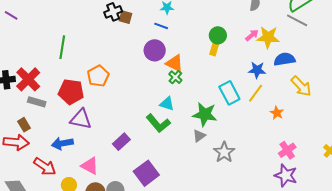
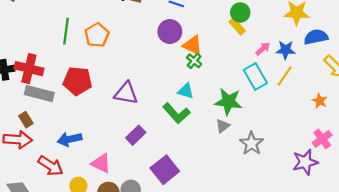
pink arrow: (252, 35) -> (263, 49), moved
yellow rectangle: (215, 48) -> (237, 26), turned -56
orange pentagon: (98, 76) -> (97, 35), moved
red cross: (28, 79) -> (29, 69), turned -30
gray rectangle: (37, 102) -> (39, 94), size x1.4
orange star: (277, 113) -> (320, 101), moved
purple triangle: (81, 119) -> (126, 93), moved
purple star: (286, 175) -> (305, 162), moved, turned -30

